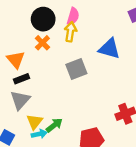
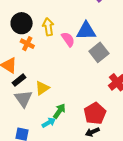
pink semicircle: (73, 16) -> (68, 39), moved, turned -35
gray square: (76, 69) -> (99, 52), moved
yellow triangle: (34, 122) -> (42, 88), moved, turned 35

